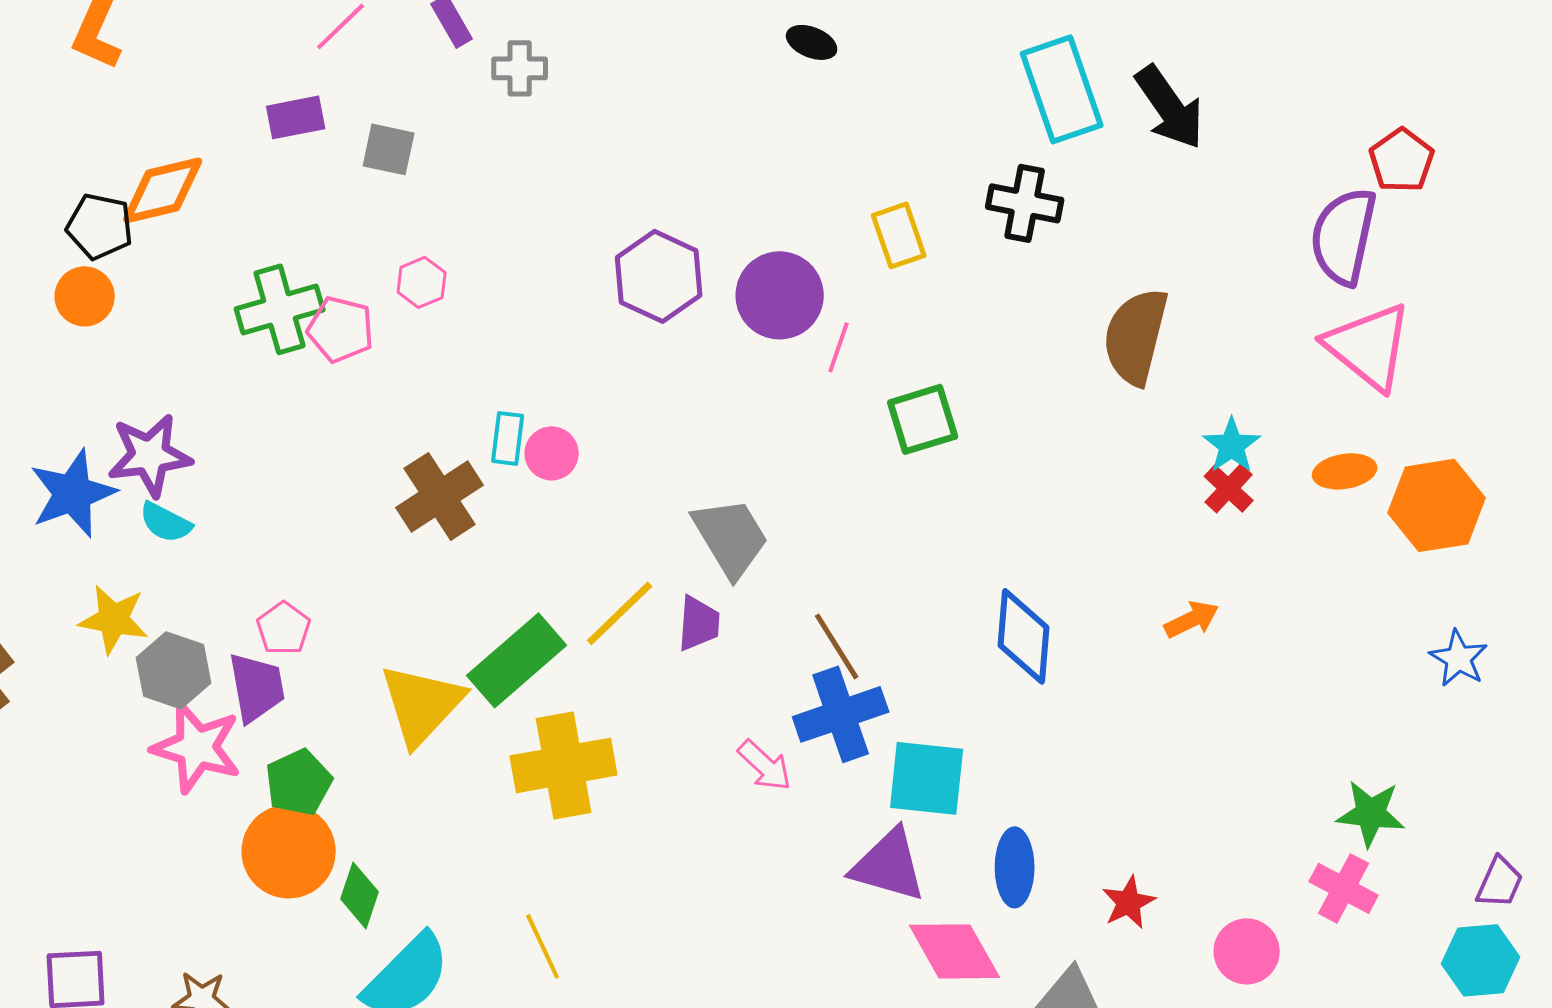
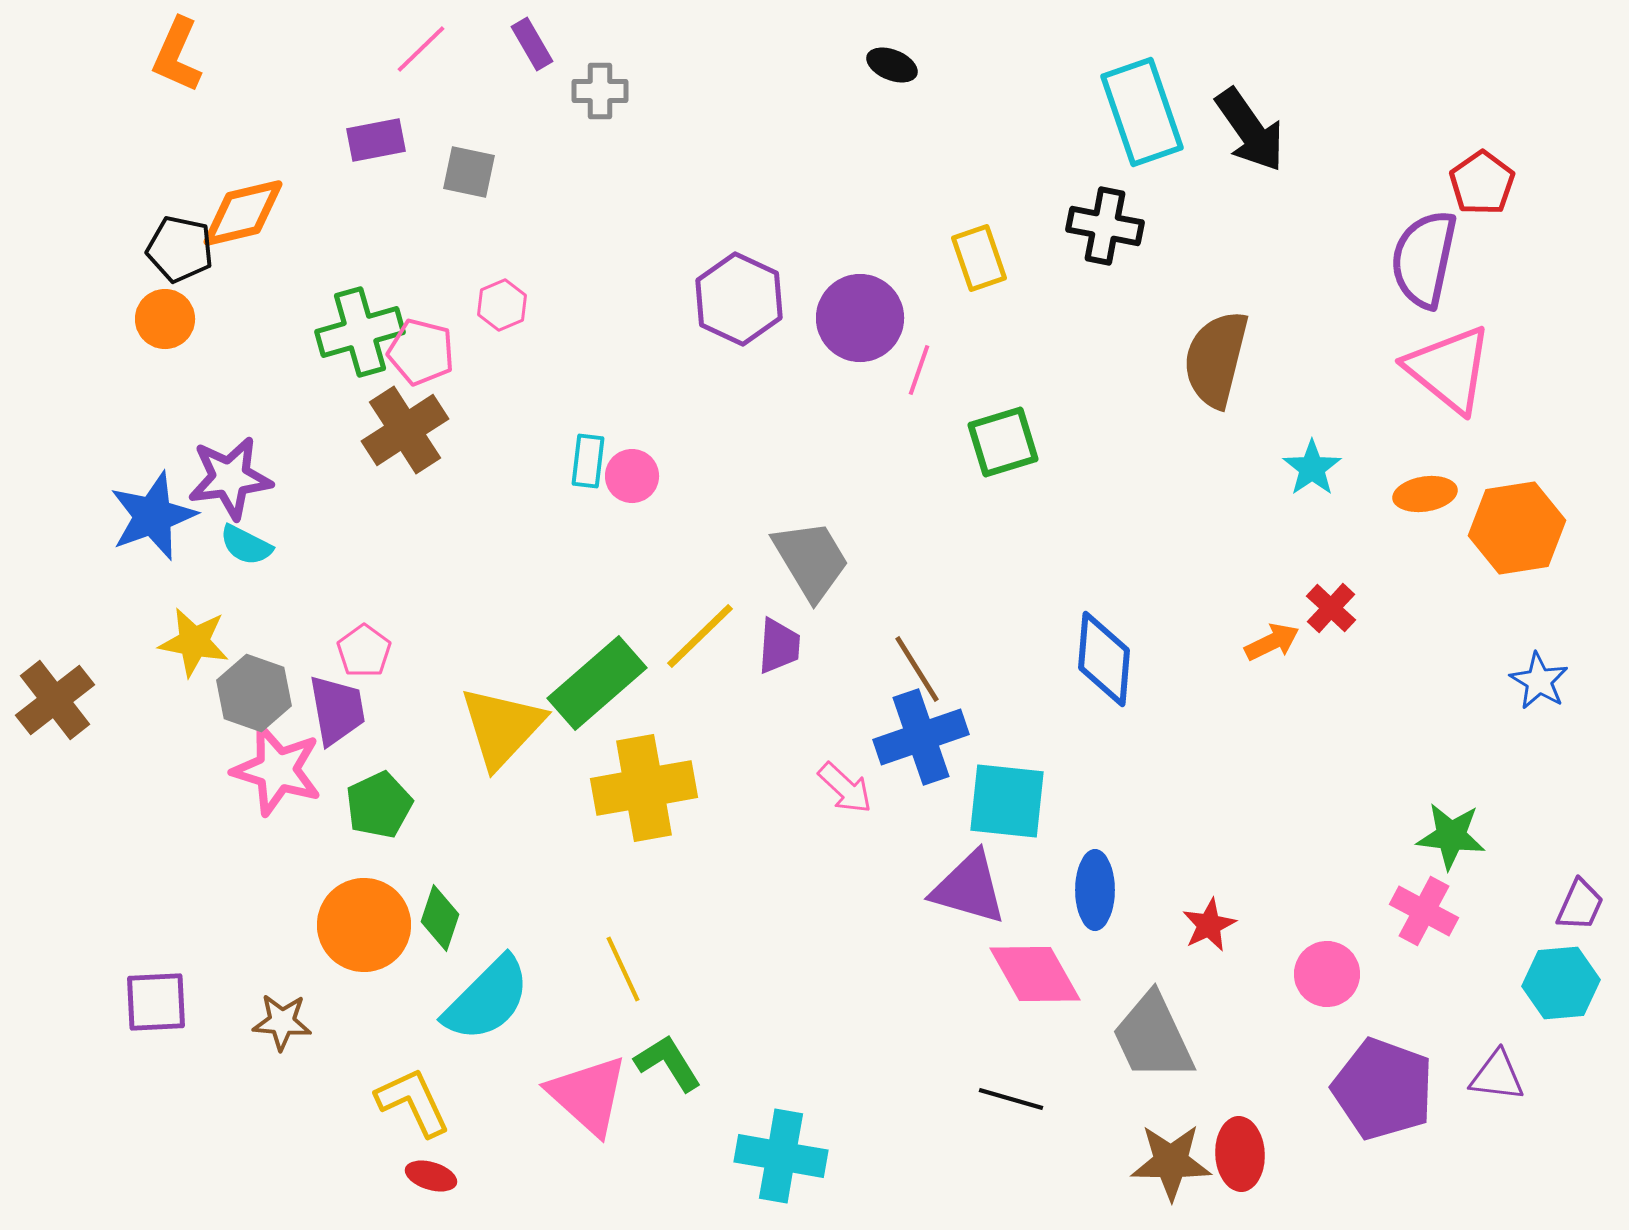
red cross: (1229, 488) -> (1331, 608), moved
brown cross: (440, 496) -> (405, 430), moved
orange circle: (289, 851) -> (364, 925), moved

